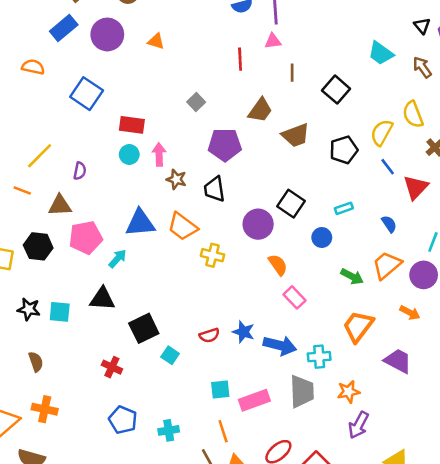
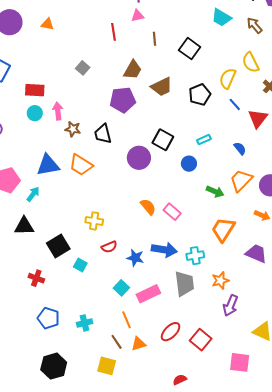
purple pentagon: (225, 145) -> (123, 100), moved
yellow cross: (213, 255) -> (94, 221), moved
orange semicircle: (278, 265) -> (148, 207), moved
blue star: (243, 332) -> (135, 258), moved
cyan square: (220, 390) -> (121, 288), turned -35

